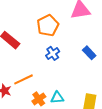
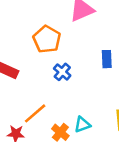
blue rectangle: (89, 53) -> (107, 59), turned 56

